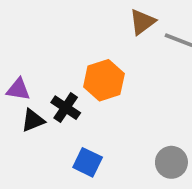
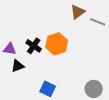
black cross: (66, 108) -> (34, 46), moved

